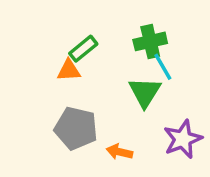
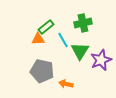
cyan line: (163, 67) -> (63, 40), moved
purple star: (183, 139) -> (101, 60), moved

